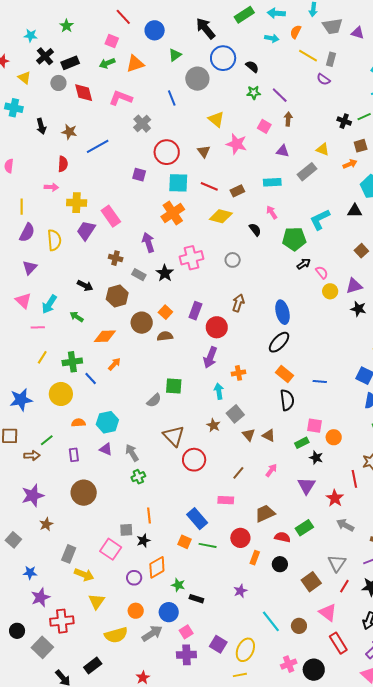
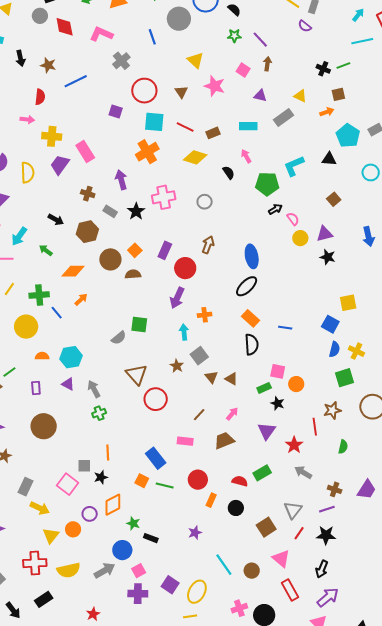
brown trapezoid: (265, 513) -> (224, 441), moved
orange circle: (136, 611) -> (73, 529), moved
red cross: (62, 621) -> (35, 563), moved

